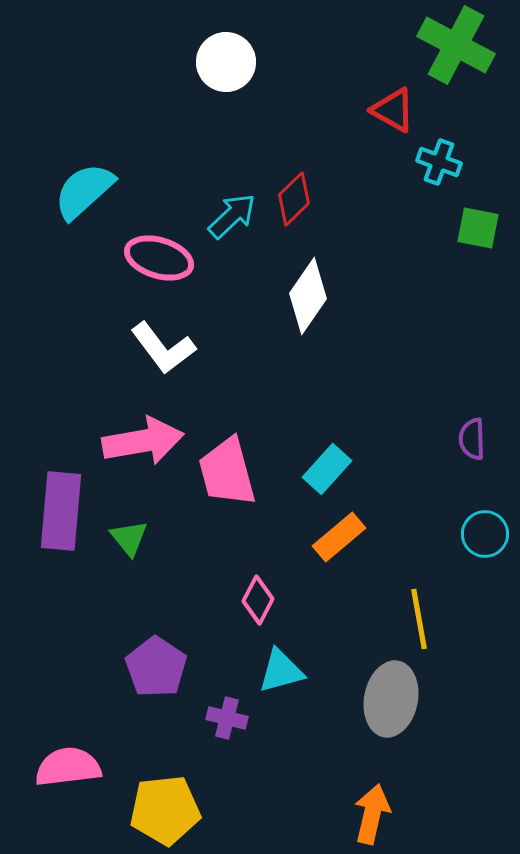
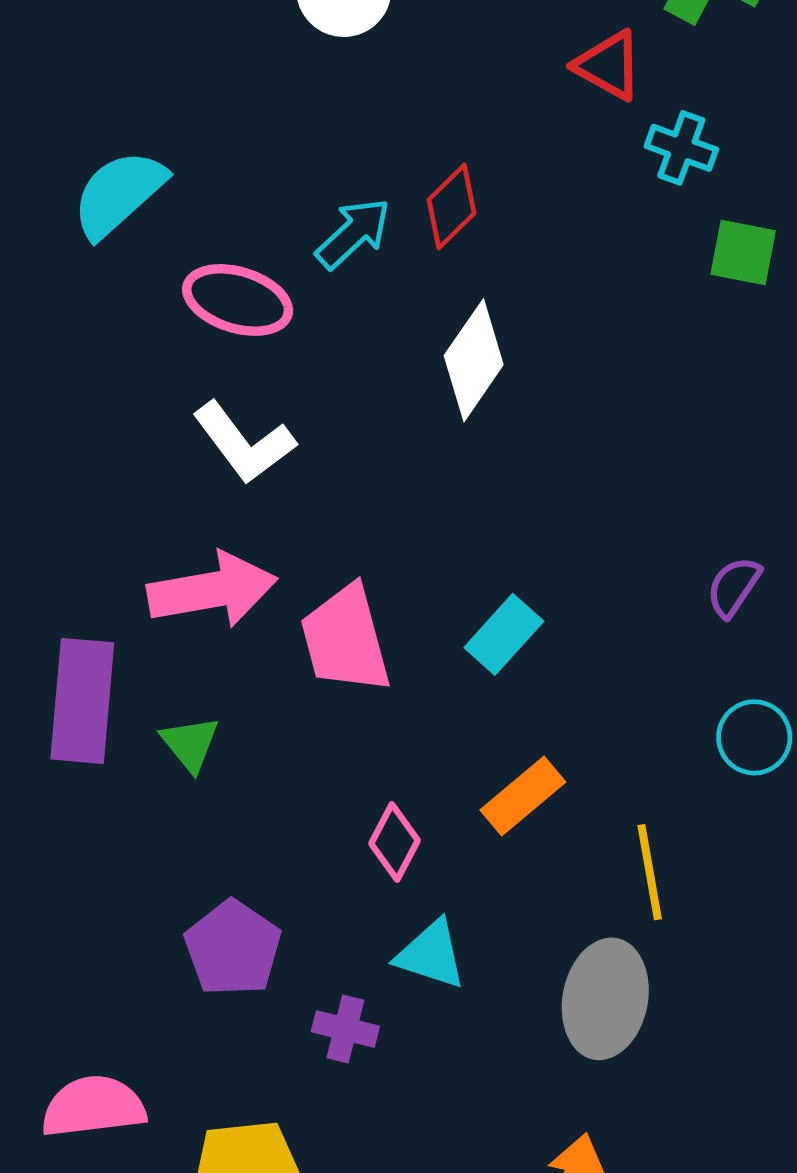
purple semicircle: (472, 439) -> (734, 587), turned 36
orange rectangle: (339, 537) -> (523, 796), moved
cyan triangle: (281, 671) -> (431, 955), turned 33

